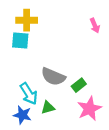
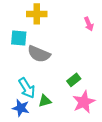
yellow cross: (27, 20) -> (37, 14), moved
gray semicircle: (53, 77) -> (39, 54), moved

